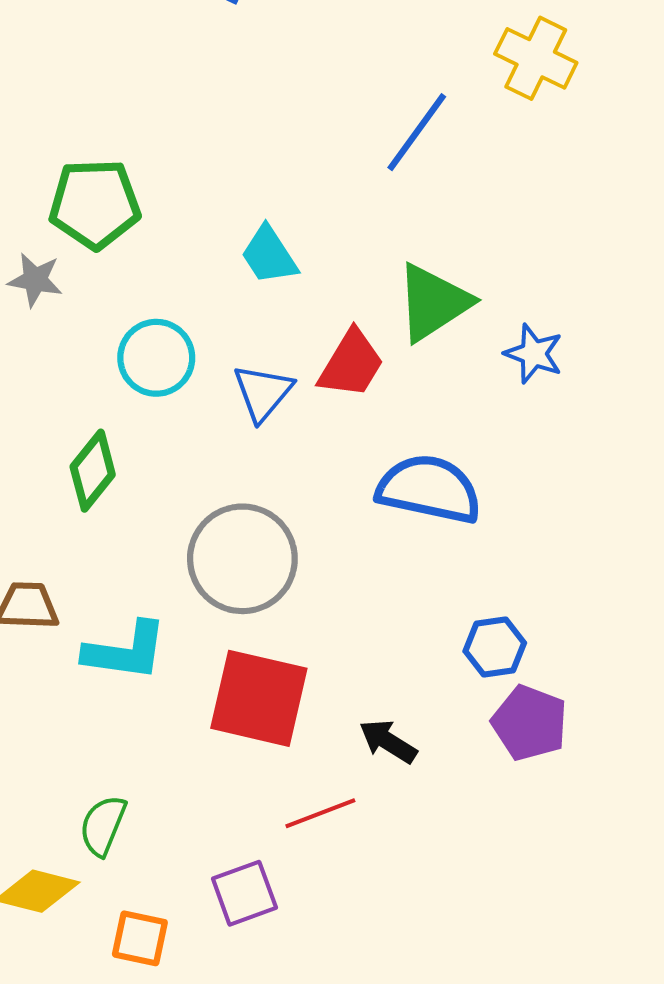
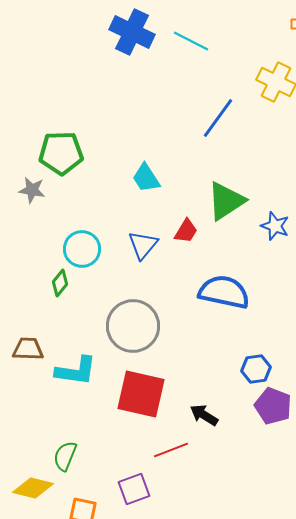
cyan circle: (156, 358) -> (82, 249), moved
red trapezoid: (351, 364) -> (186, 231), size x0.7
green diamond: (93, 471) -> (60, 283), size x0.7

